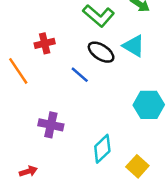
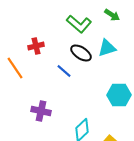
cyan triangle: (134, 46) -> (107, 48), turned -48

